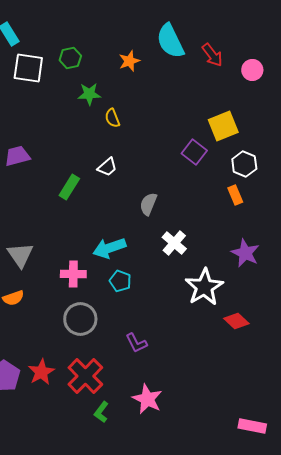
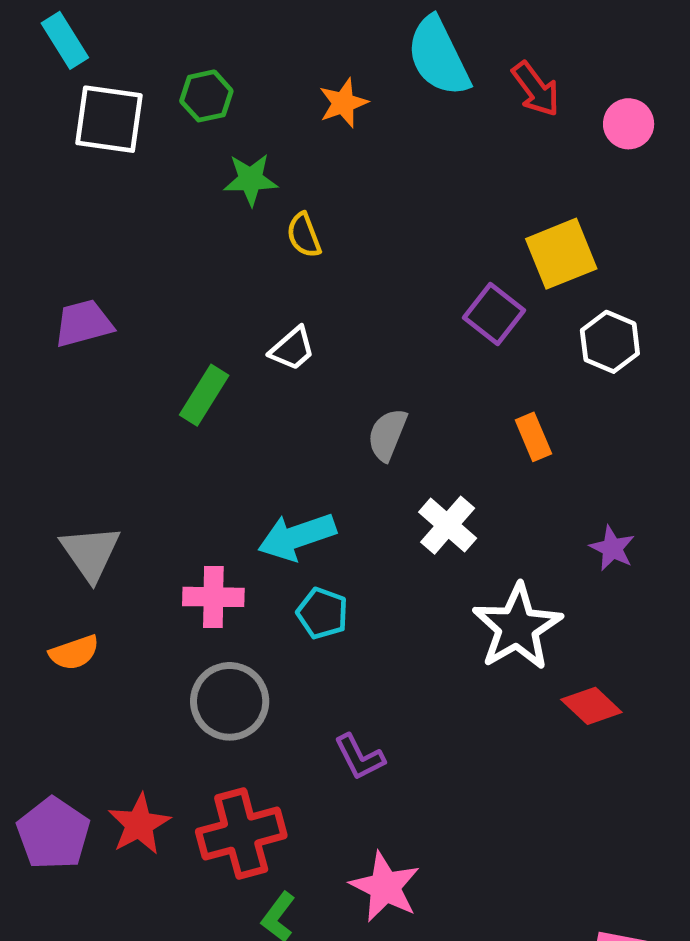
orange rectangle: (235, 195) -> (533, 437), moved
purple star: (245, 253) -> (612, 548), size x0.7
red cross: (85, 376) -> (241, 834), turned 30

